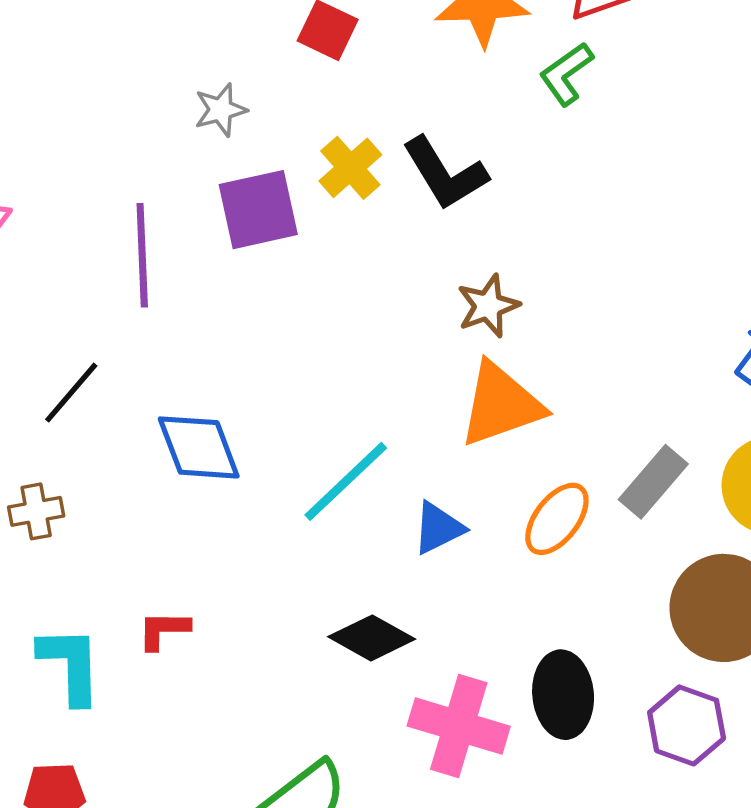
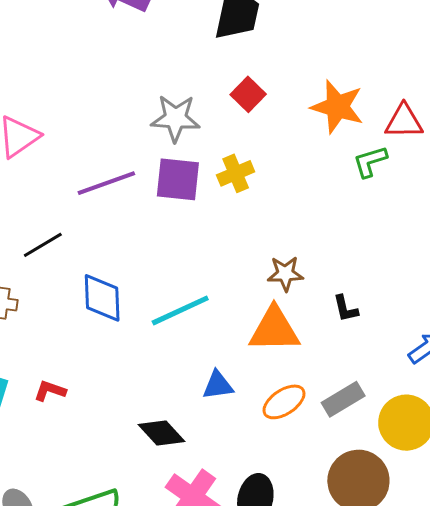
gray star: (221, 110) -> (176, 118), size x1.6
black L-shape: (445, 173) -> (346, 309), moved, size x0.6
purple line: (142, 255) -> (106, 183), turned 54
cyan line: (346, 481) -> (180, 310), moved

